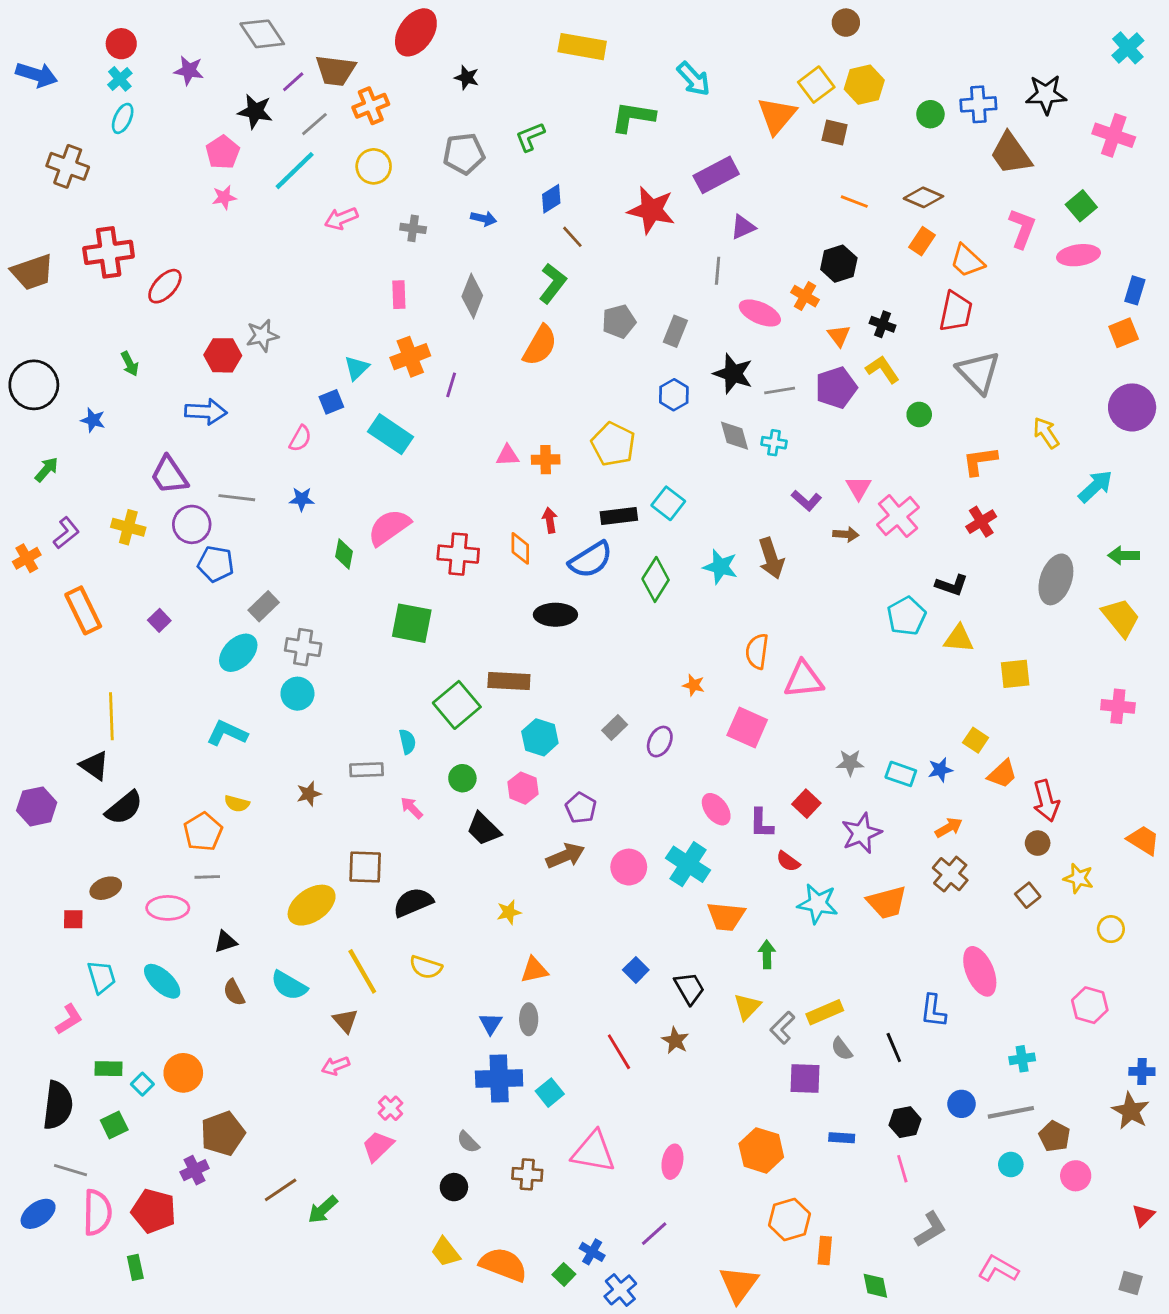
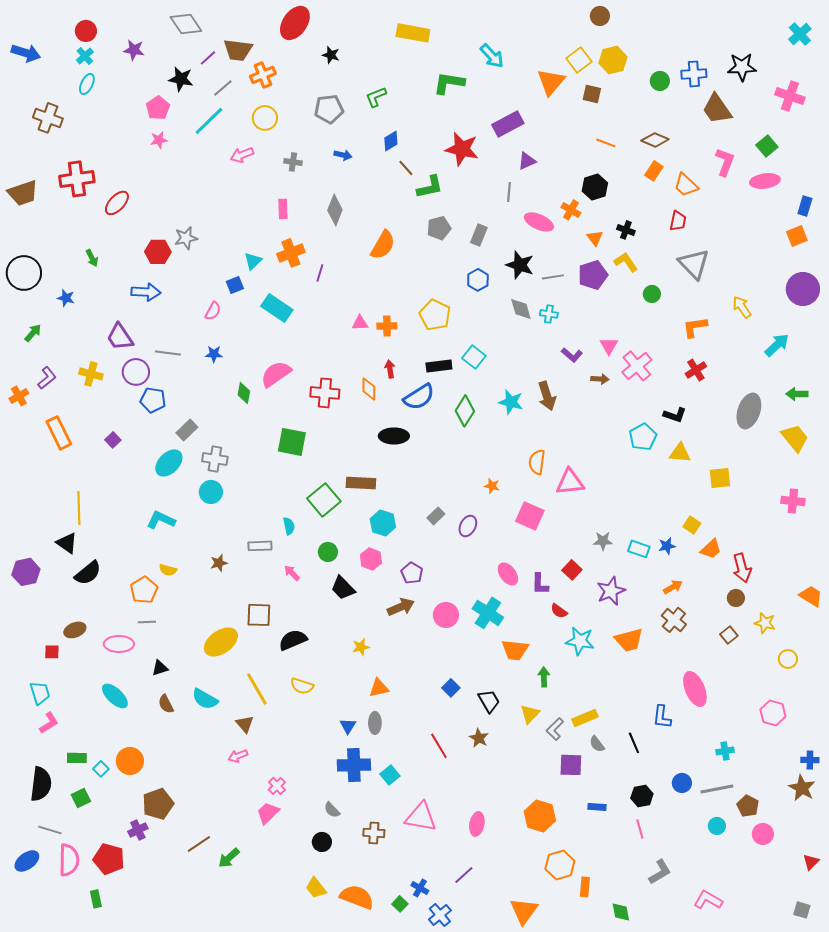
green L-shape: (553, 283) -> (430, 187), moved, turned 40
red trapezoid: (956, 312) -> (678, 221), size x0.7
cyan trapezoid: (102, 977) -> (40, 693), moved

